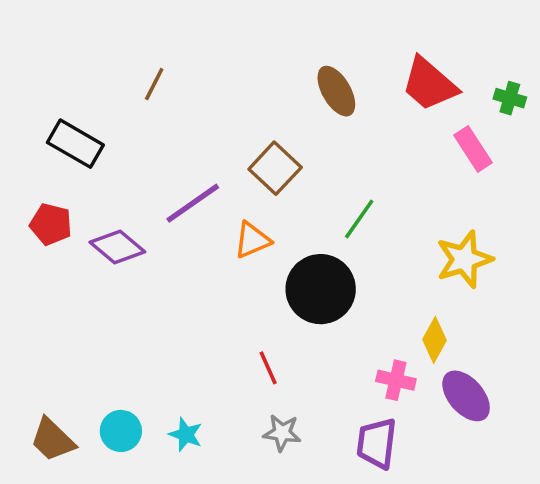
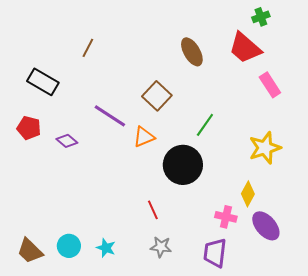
green cross: (510, 98) -> (261, 17), moved, turned -36
purple line: (193, 203) -> (110, 116), turned 68
purple diamond: (117, 247) -> (67, 141), size x0.7

